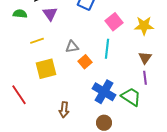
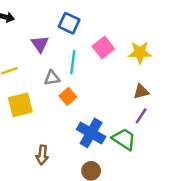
purple triangle: (50, 14) -> (40, 44), moved
cyan line: (107, 49) -> (73, 62), moved
brown triangle: (145, 58) -> (141, 92), turned 40
purple line: (145, 78) -> (141, 116), turned 40

